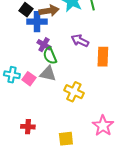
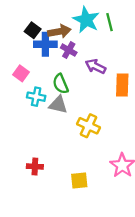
purple cross: (44, 45) -> (69, 50), moved
cyan cross: (12, 75) -> (36, 97), moved
pink square: (29, 79) -> (21, 73), moved

